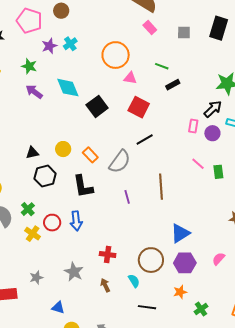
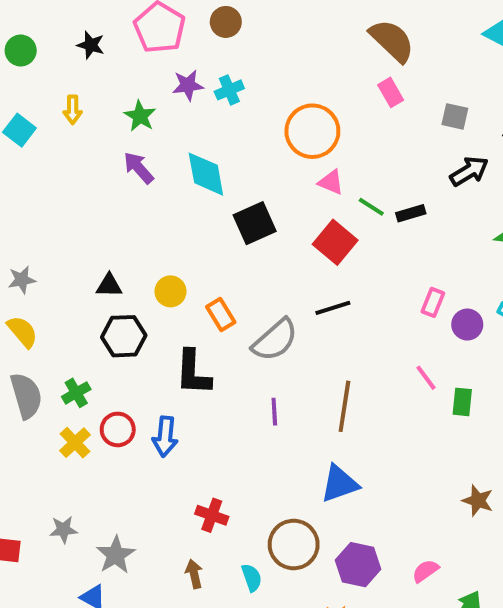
green line: (162, 66) -> (371, 207), moved
black arrow: (213, 109) -> (469, 171), moved
blue triangle: (180, 233) -> (339, 484), moved
gray star: (74, 272) -> (116, 555), moved

